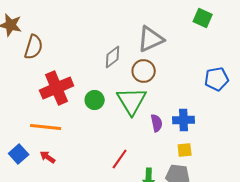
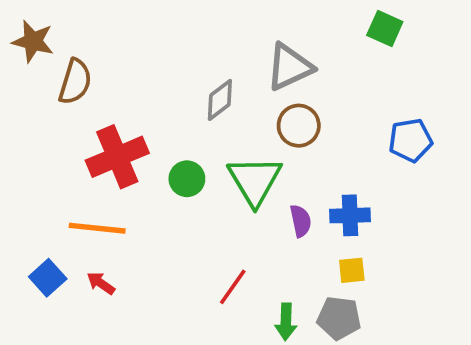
brown circle: (144, 71) -> (299, 126), moved

